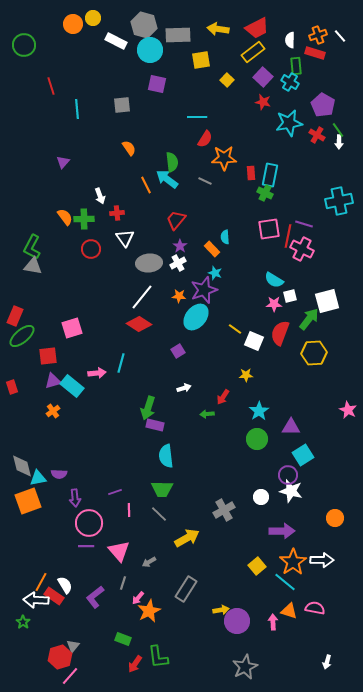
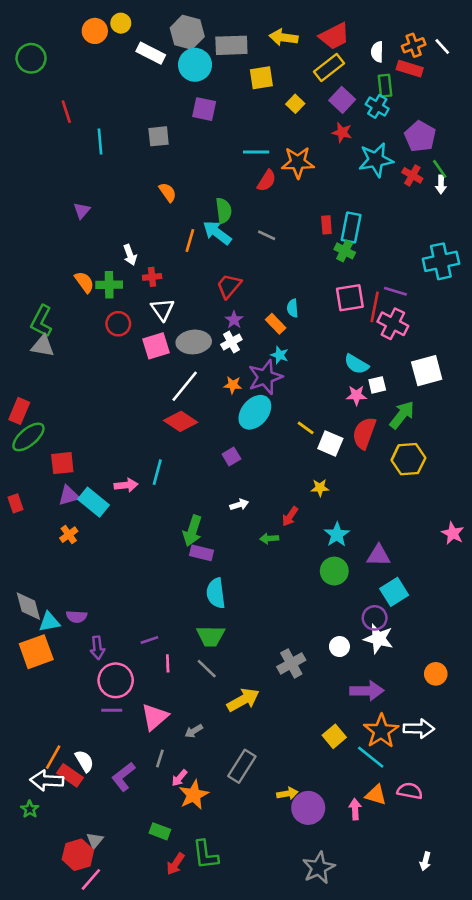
orange star: (224, 158) -> (298, 162), moved
orange line: (146, 185) -> (190, 240), turned 42
white square: (327, 301) -> (427, 371), moved
pink square: (72, 328) -> (156, 346), moved
pink triangle: (119, 551) -> (155, 717), turned 30

